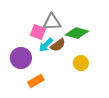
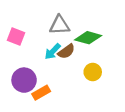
pink square: (38, 32) -> (16, 37), moved
purple circle: (21, 58) -> (24, 80), moved

